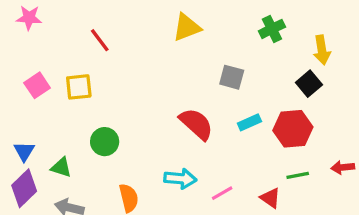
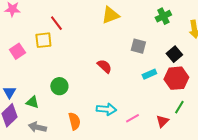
black square: (309, 84) -> (174, 54), moved
yellow square: (79, 87) -> (43, 40), moved
red semicircle: (196, 124) -> (104, 66), moved, size x0.7
green line: (298, 175) -> (179, 107), turned -48
red triangle: (270, 198) -> (162, 121), turned 40

